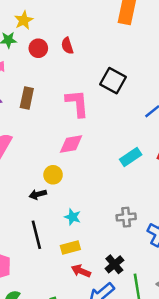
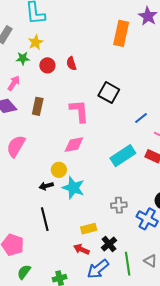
cyan rectangle: (131, 157) -> (123, 156), size x1.4
cyan star: (73, 217) -> (73, 188), moved, size x1.6
yellow rectangle: (70, 248) -> (89, 229), moved

